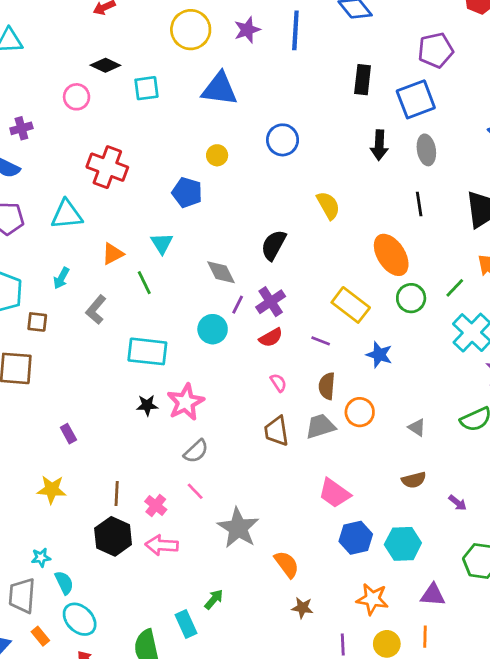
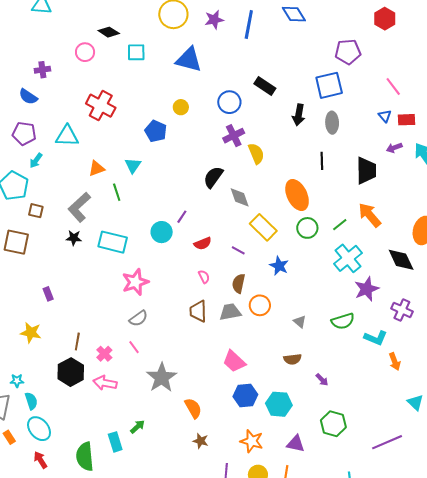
black rectangle: (363, 80) -> (265, 86), moved, turned -70
gray diamond: (221, 272) -> (240, 197), moved
cyan arrow: (61, 278) -> (36, 160), moved
purple cross: (271, 302) -> (234, 136), moved
gray L-shape: (96, 310) -> (79, 207), size x1.4
black star: (147, 405) -> (74, 238), moved

